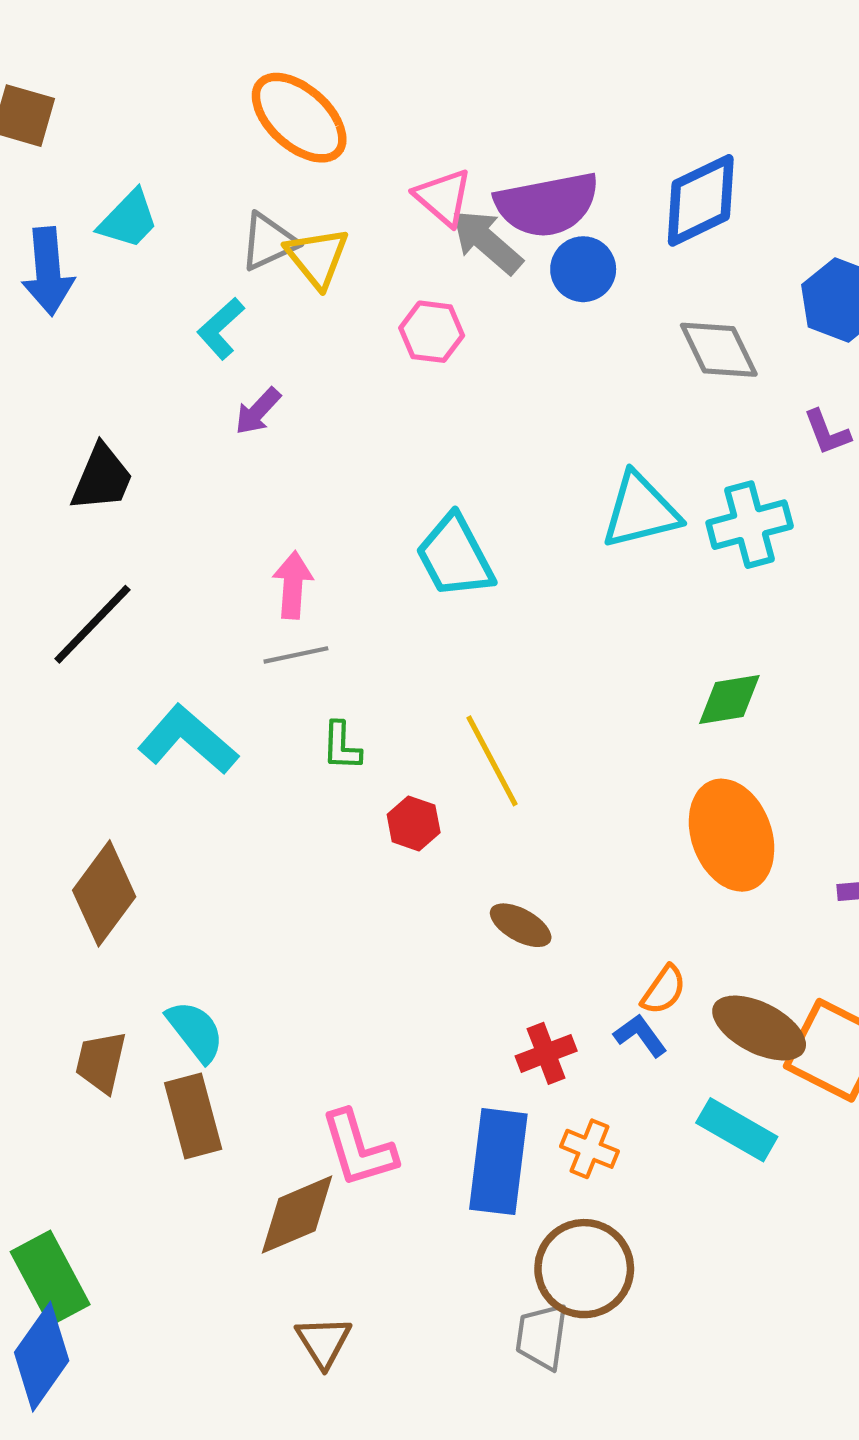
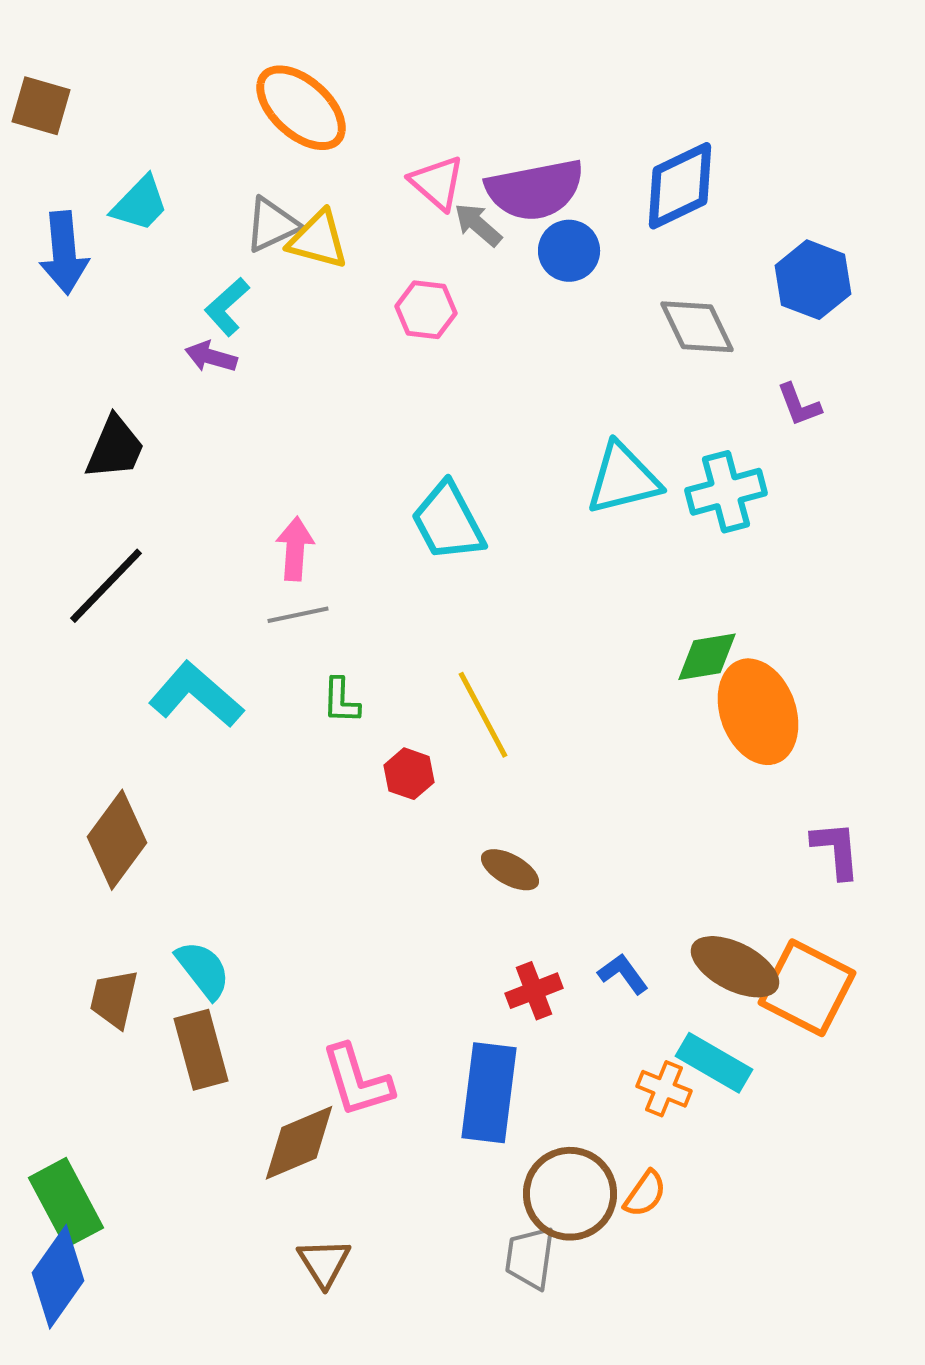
gray arrow: (487, 242) -> (478, 225), size x0.7
yellow triangle: (317, 258) -> (318, 240), turned -36
purple arrow: (258, 411) -> (211, 357), moved, turned 63
orange ellipse: (732, 835) -> (758, 712), moved
orange semicircle: (664, 990) -> (645, 1194), moved
orange cross: (590, 1149) -> (664, 1089), moved

